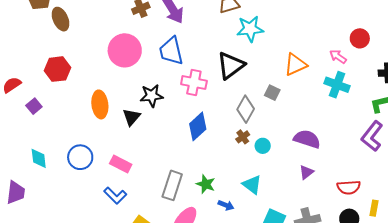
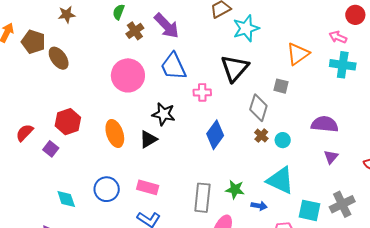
red hexagon: (57, 69) -> (68, 122), moved
pink cross: (194, 82) -> (202, 92), size x0.7
black star: (152, 96) -> (164, 114), turned 30
black triangle: (131, 117) -> (148, 139), turned 30
cyan triangle: (252, 185) -> (280, 180), size x1.4

